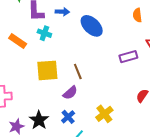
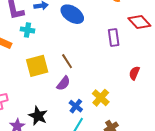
purple rectangle: (128, 57) -> (114, 37), turned -72
blue cross: (68, 117) -> (76, 106), moved

